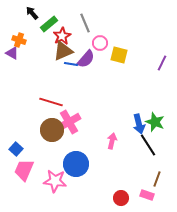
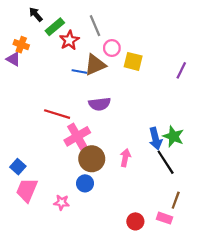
brown triangle: (63, 51) -> (95, 65), moved
purple semicircle: (86, 59) -> (100, 104), moved, turned 42
brown circle: (52, 130) -> (92, 159), moved
blue circle: (76, 164) -> (85, 183), size x0.6
pink star: (55, 181) -> (62, 202), size x0.6

